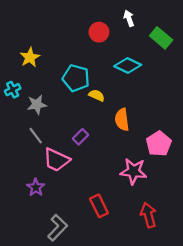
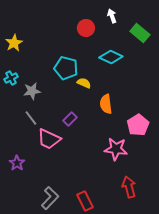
yellow star: (30, 57) -> (14, 43), moved
purple star: (36, 187) -> (17, 163), moved
red rectangle: (99, 206) -> (85, 201), moved

